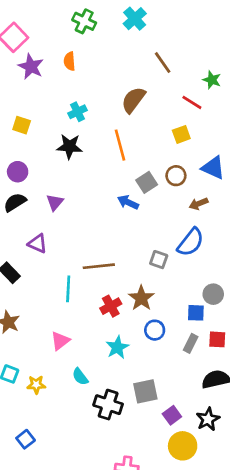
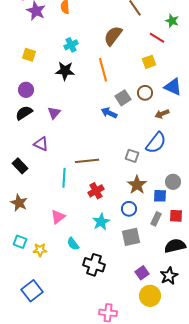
brown star: (141, 298) -> (137, 185), moved
gray square: (145, 391) -> (131, 237), moved
blue square: (26, 439) -> (32, 291), size x1.5

